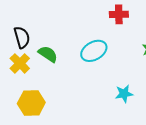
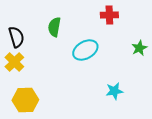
green semicircle: (48, 54) -> (54, 27), moved, turned -114

